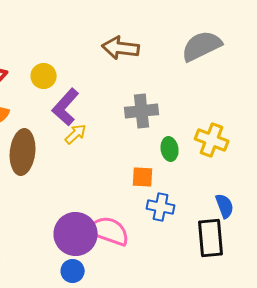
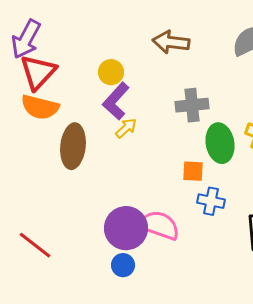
yellow circle: (44, 76) -> (111, 72), moved
green ellipse: (170, 149) -> (220, 143), size x1.6

